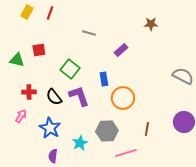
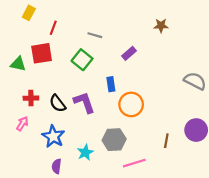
red line: (50, 13) -> (53, 28), moved
red square: (39, 50) -> (42, 53), size x1.5
green square: (70, 69) -> (82, 60), moved
brown line: (147, 129) -> (166, 141), moved

